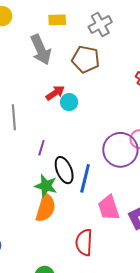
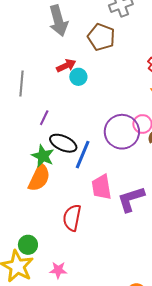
black ellipse: (64, 170) -> (63, 143), turned -52

